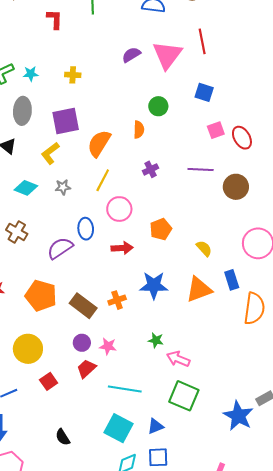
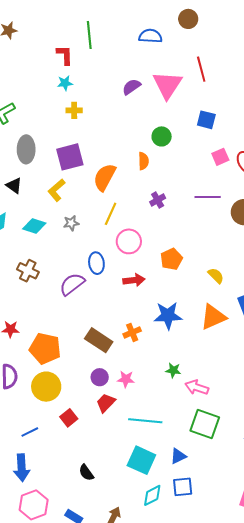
red L-shape: (55, 19) -> (65, 55), moved
cyan star: (31, 74) -> (65, 83), moved
orange pentagon: (41, 296) -> (45, 349), moved

